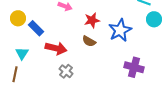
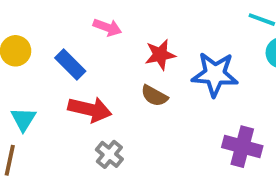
blue rectangle: (36, 28) -> (70, 64), moved
blue star: (120, 30) -> (215, 74), turned 30

